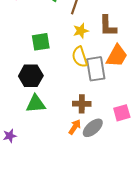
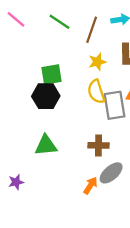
black hexagon: (31, 76) -> (46, 96), moved
orange arrow: (75, 127) -> (90, 186), moved

